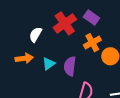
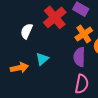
orange arrow: (24, 58) -> (19, 68), moved
purple semicircle: (70, 66) -> (79, 57), moved

